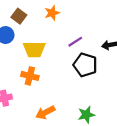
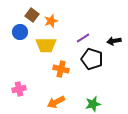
orange star: (52, 13) -> (51, 21), moved
orange cross: (30, 76) -> (61, 69), moved

